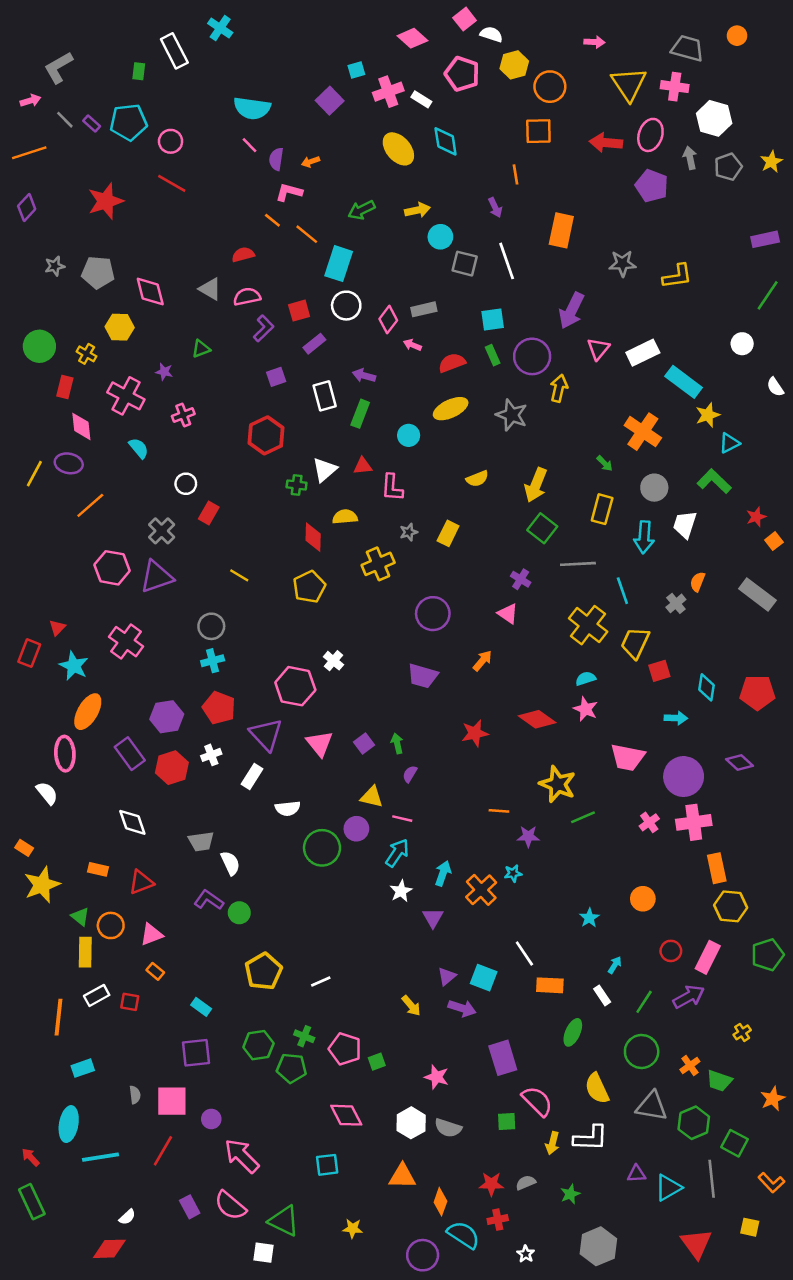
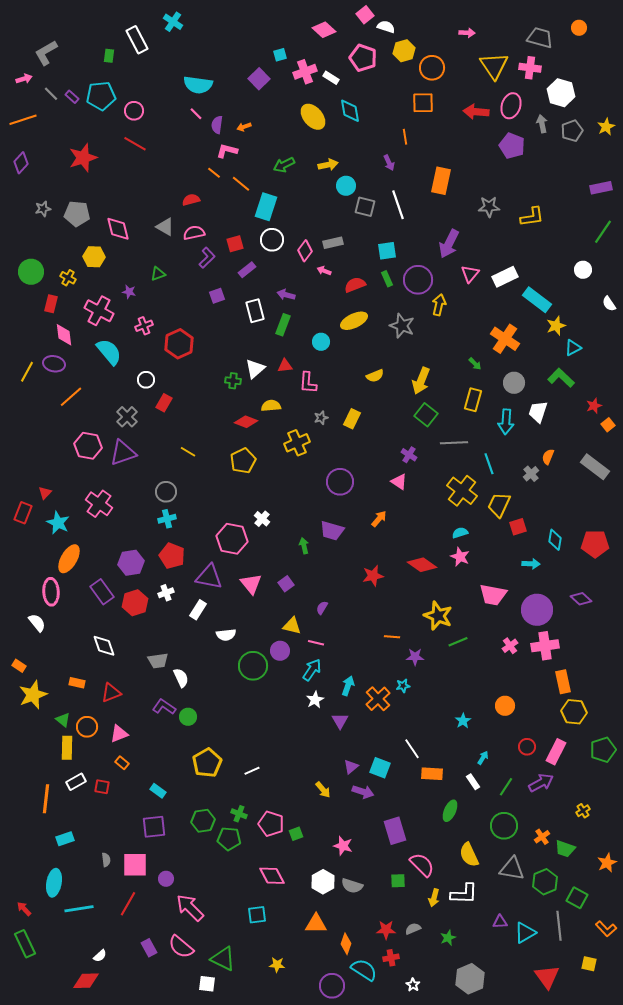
red hexagon: (266, 435) -> (179, 344), moved
cyan semicircle: (139, 448) -> (109, 352), size x1.6
red diamond: (313, 537) -> (246, 422), turned -70
purple triangle: (266, 735) -> (209, 577), turned -36
green arrow: (397, 743) -> (304, 546), moved

